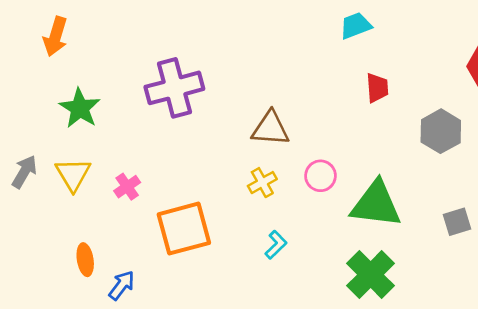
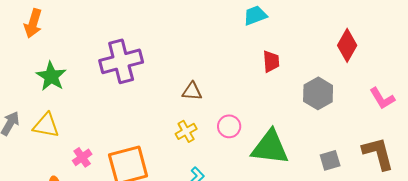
brown triangle: (270, 128) -> (192, 91), size x0.7
yellow triangle: (73, 174) -> (46, 125), turned -48
pink cross: (127, 187) -> (82, 157), moved

